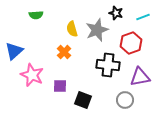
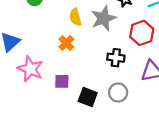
black cross: (108, 65) -> (116, 58), size x0.7
gray circle: (125, 100) -> (118, 93), moved

